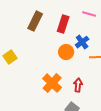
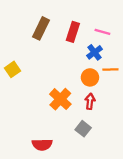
pink line: (89, 14) -> (102, 32), moved
orange circle: (66, 52) -> (90, 77), moved

